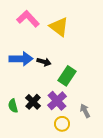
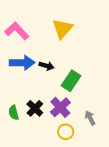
pink L-shape: (28, 19) -> (17, 31), moved
yellow triangle: (59, 27) -> (62, 29), turned 35

